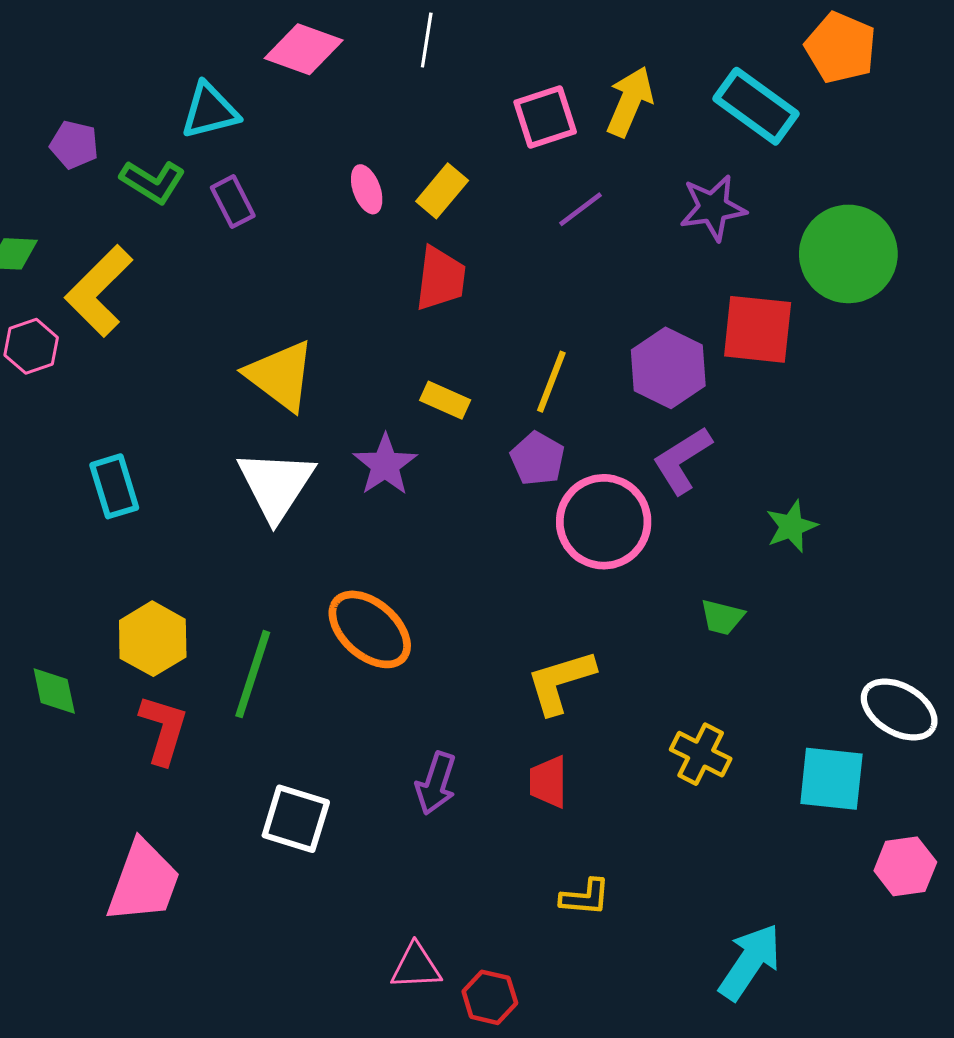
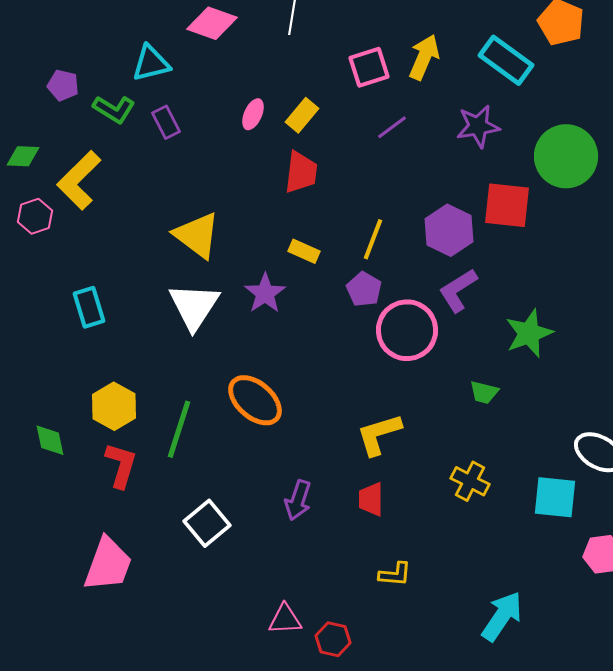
pink ellipse: (367, 189) -> (253, 114), turned 44
green star: (791, 526) -> (529, 333), size x1.4
white square: (296, 819) -> (207, 523), turned 33

